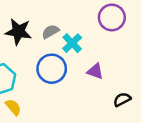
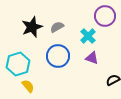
black star: (18, 32) -> (32, 27), turned -30
cyan cross: (72, 43) -> (88, 36), moved

